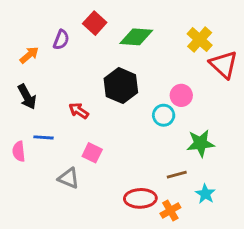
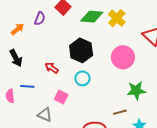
yellow cross: (200, 40) -> (117, 18), moved
pink circle: (181, 95) -> (123, 57), size x1.5
cyan circle: (164, 115) -> (82, 78), moved

